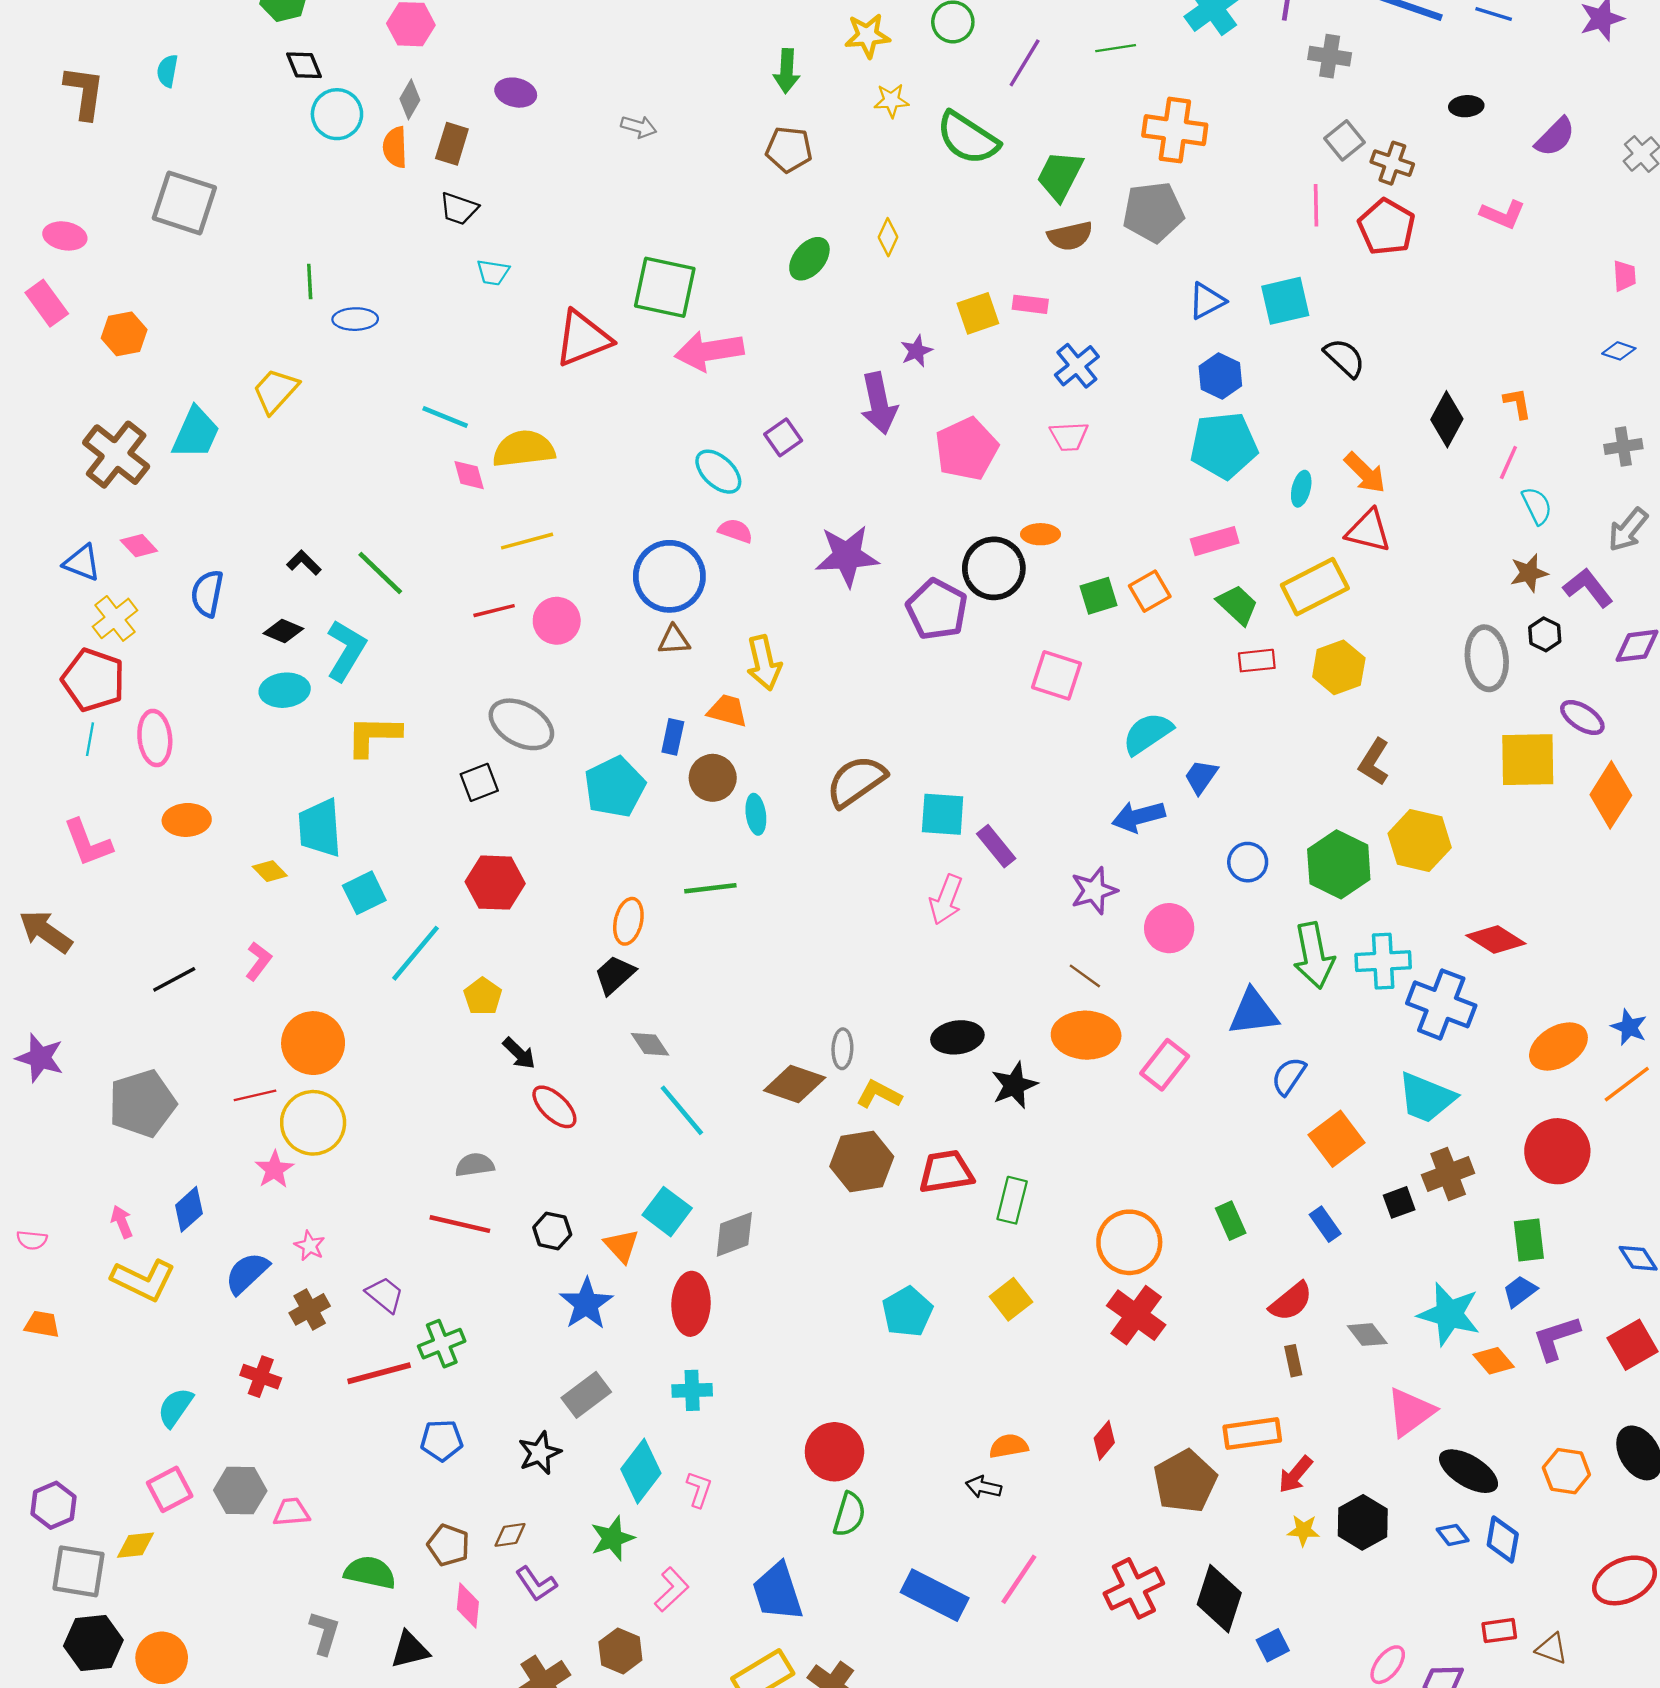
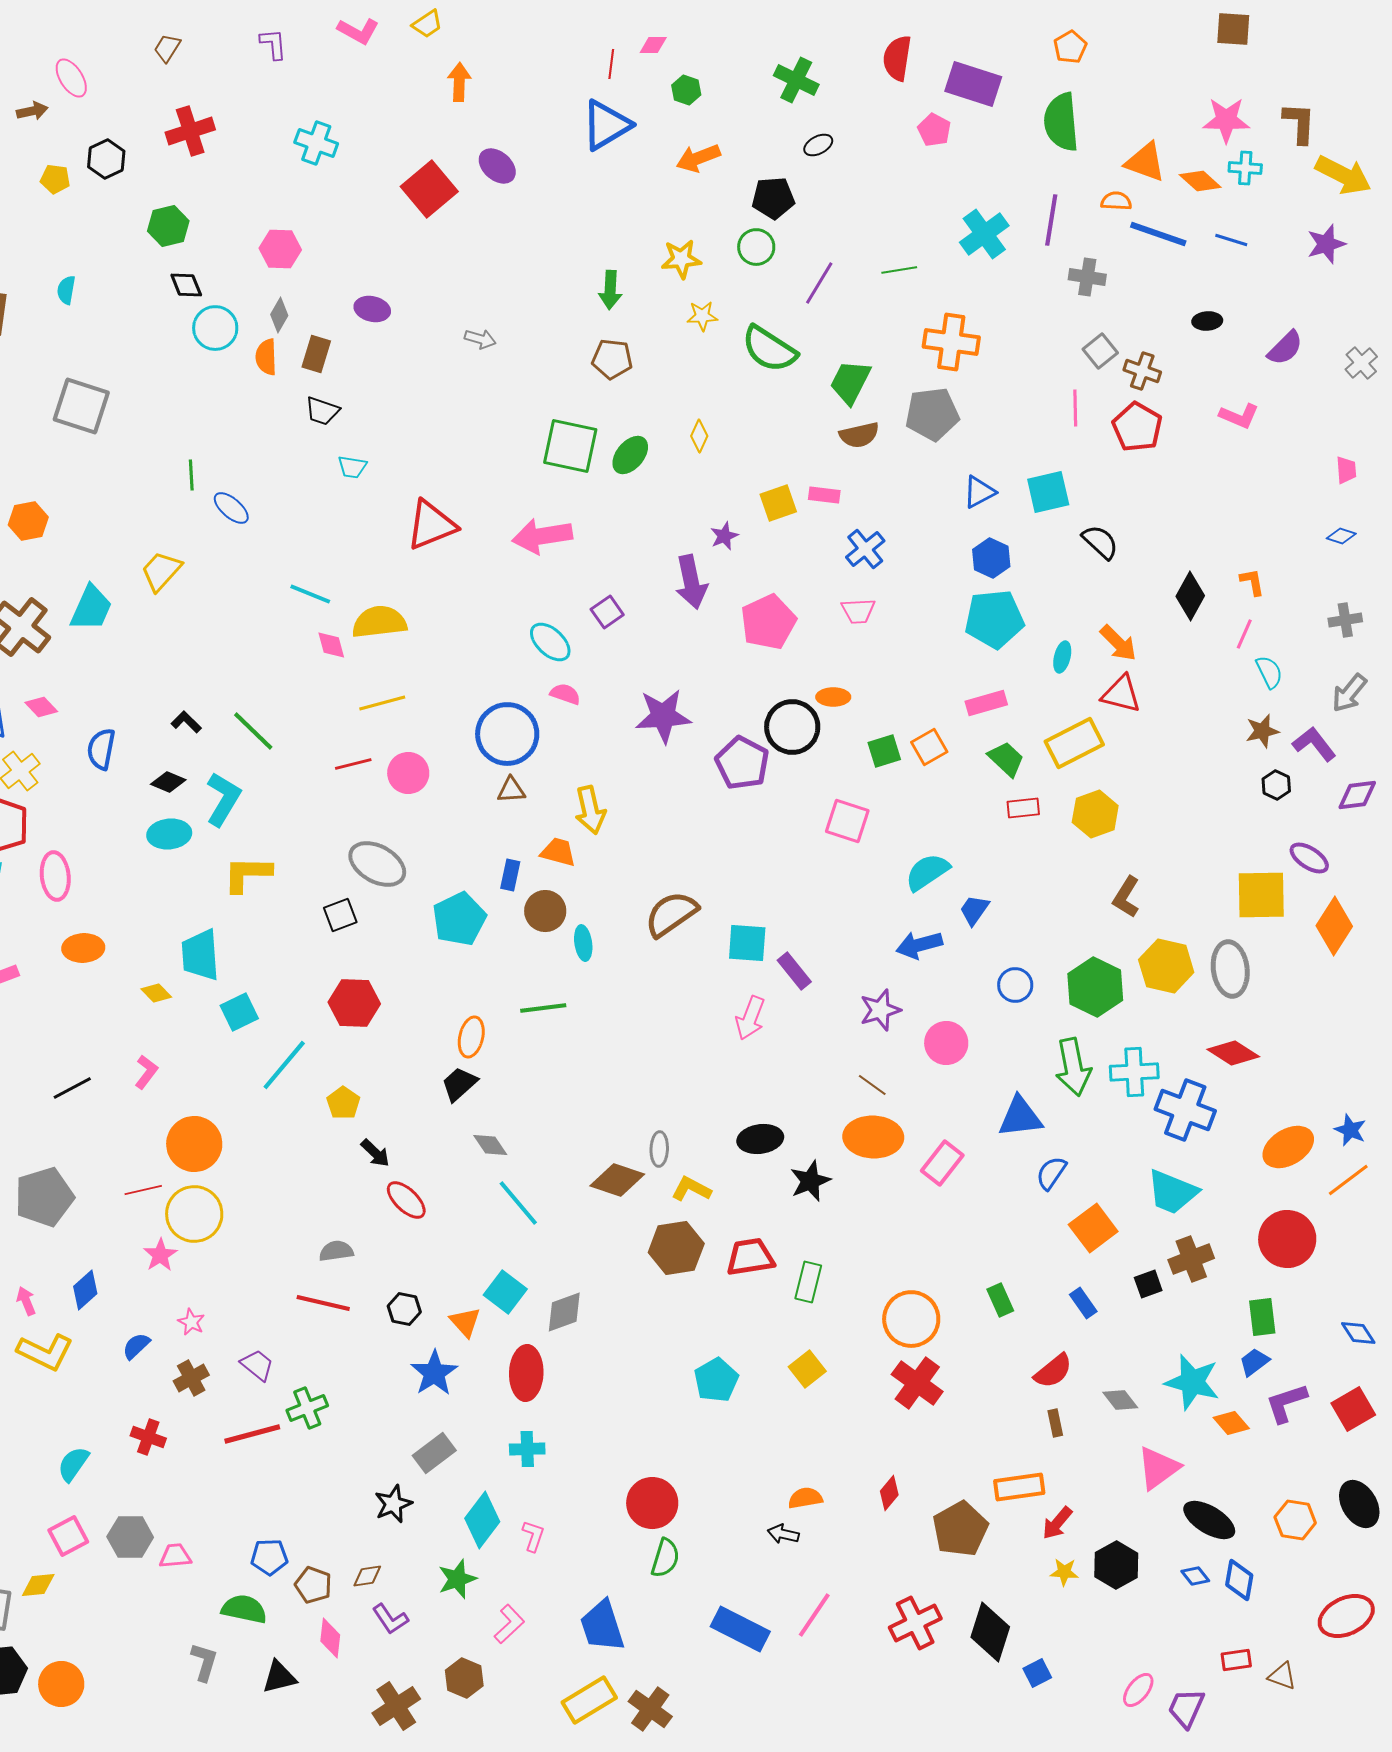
green square: (665, 287) -> (570, 446), moved
blue ellipse: (355, 319) -> (231, 508), turned 42
gray ellipse: (1487, 658) -> (1230, 969), moved
blue semicircle: (247, 1273) -> (136, 1346), size x0.7
blue pentagon: (442, 1440) -> (269, 1557), moved

